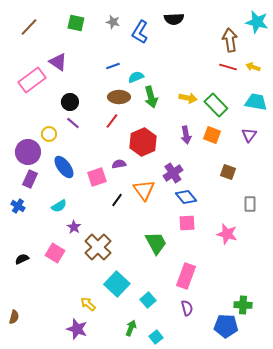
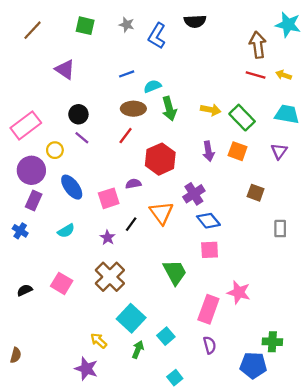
pink rectangle: (32, 80) -> (26, 125), moved
purple star: (74, 227) -> (108, 238), moved
pink star: (227, 234) -> (239, 292), moved
green arrow: (131, 328) -> (138, 350), moved

